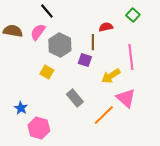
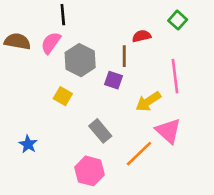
black line: (47, 11) -> (63, 15), turned 35
pink hexagon: (39, 128) -> (89, 171), moved

